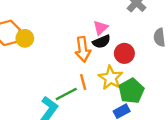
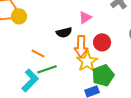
black semicircle: (101, 42) -> (64, 32), moved
orange arrow: (83, 49) -> (81, 46), moved
orange line: (83, 82) -> (38, 53), moved, turned -56

